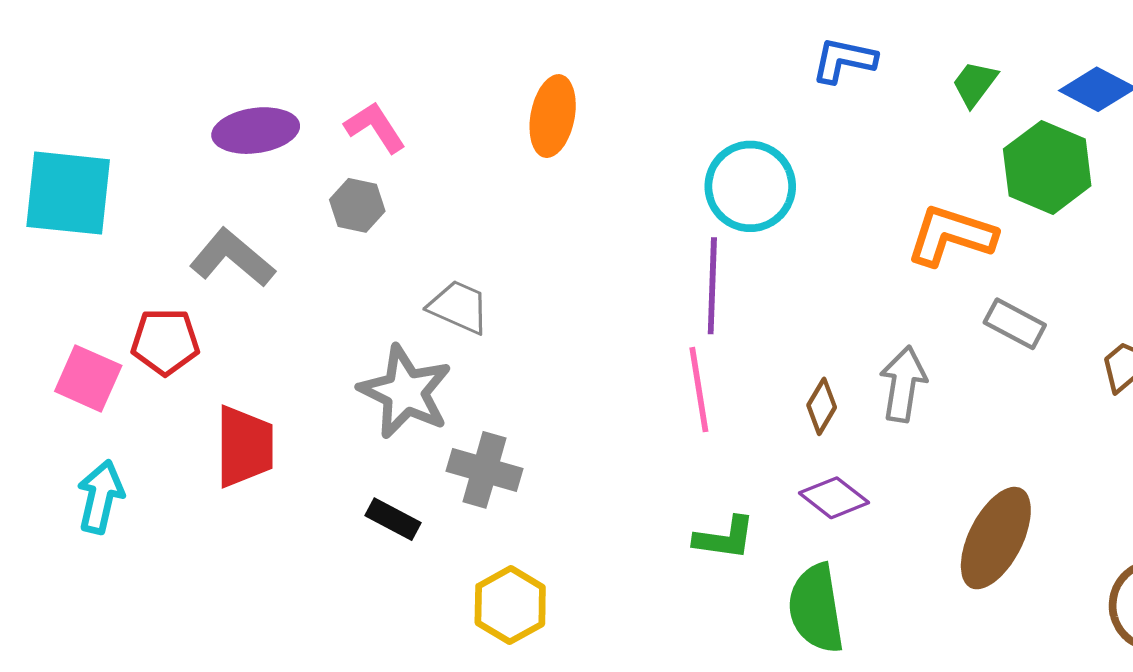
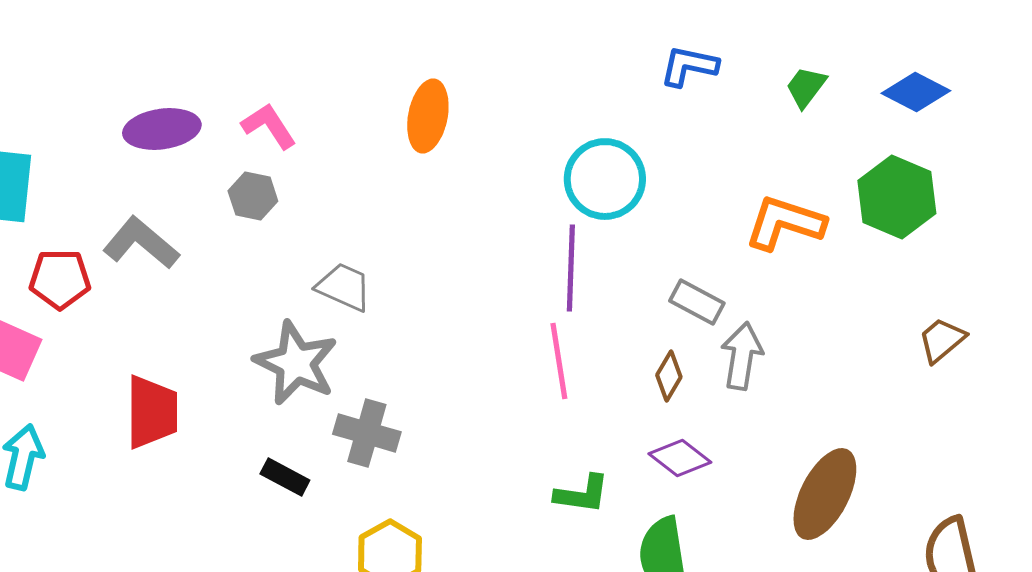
green hexagon: (1047, 167) -> (897, 197), moved
gray rectangle: (1015, 324) -> (697, 302), moved
red pentagon: (165, 342) -> (60, 279), moved

